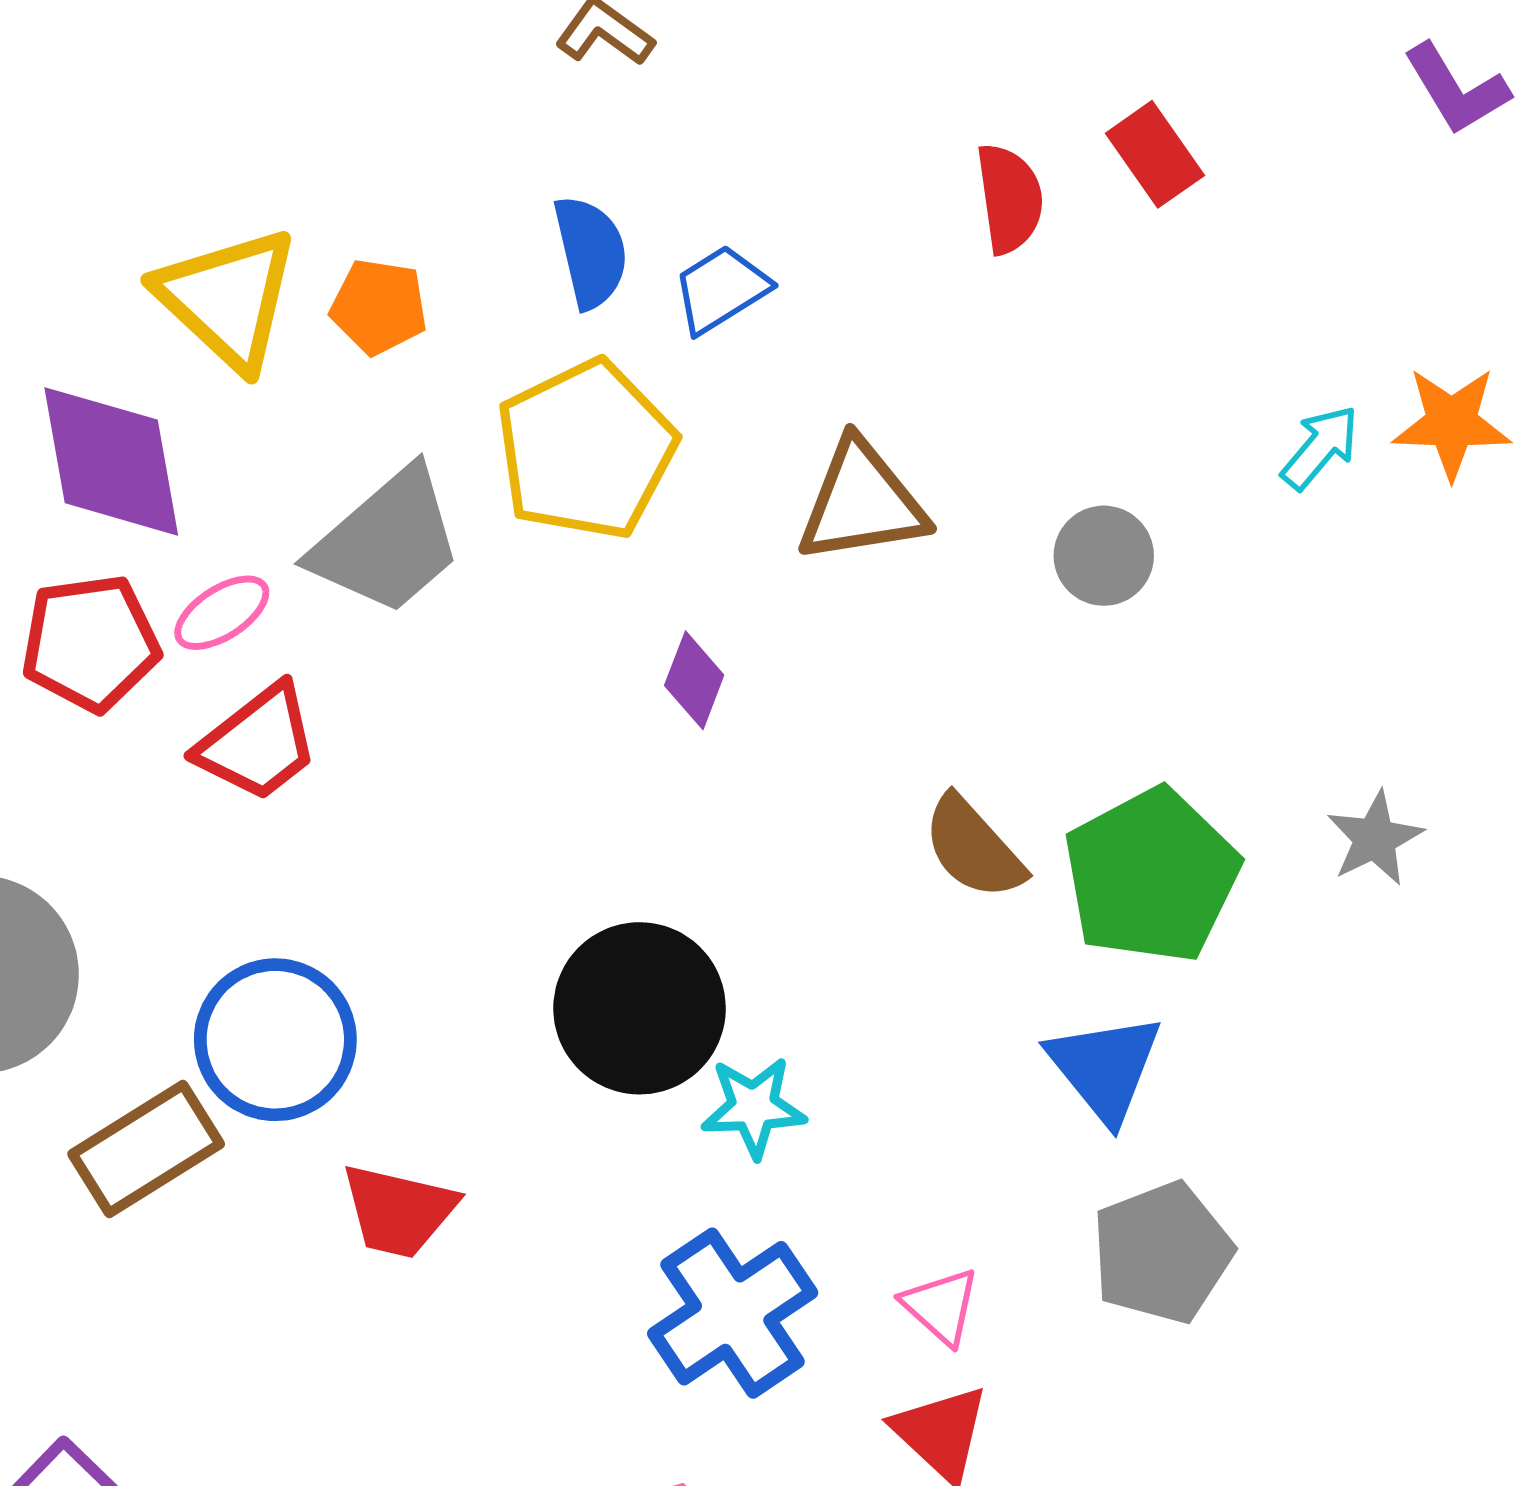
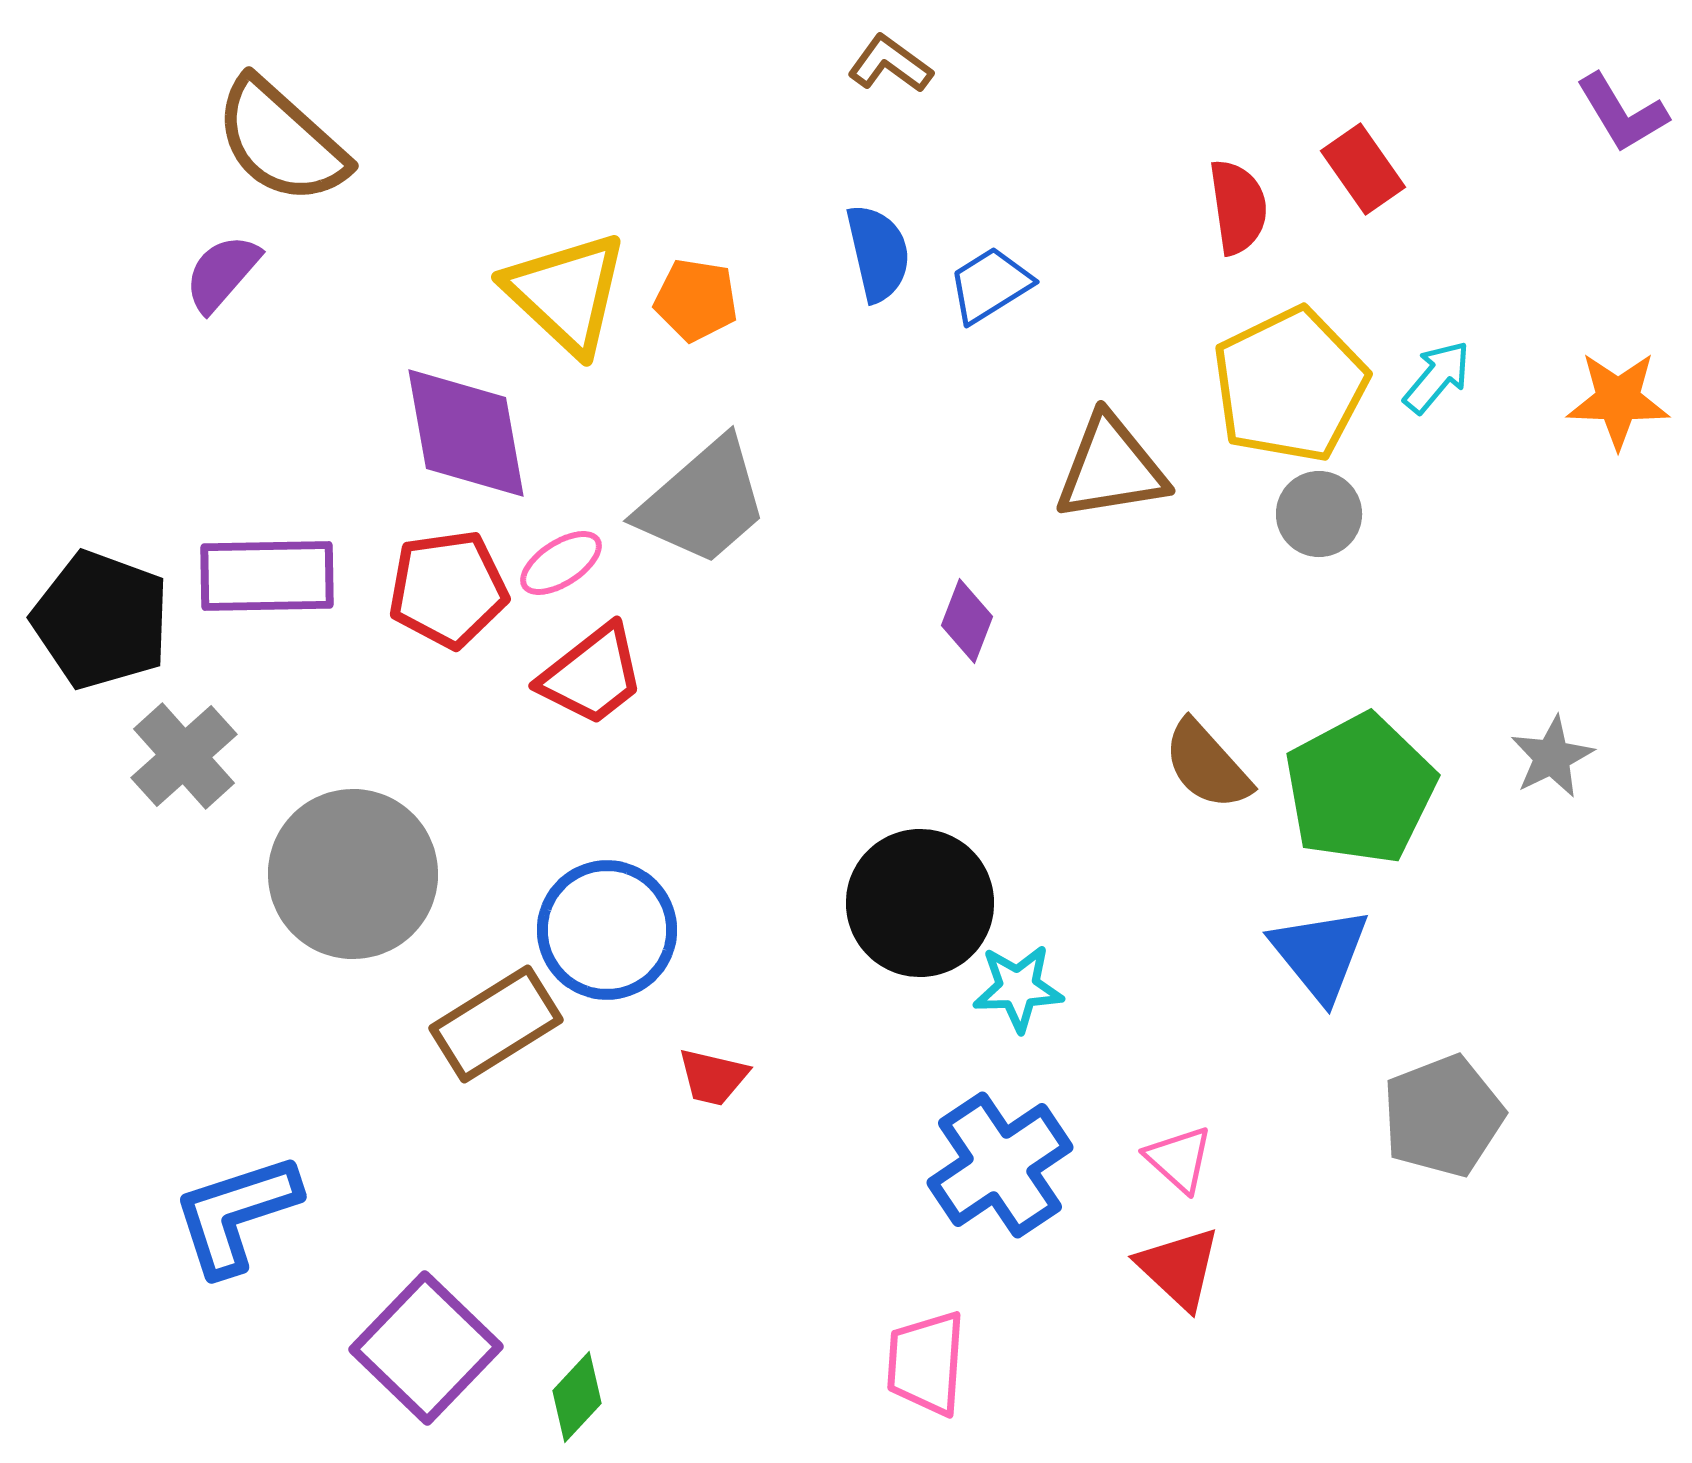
cyan arrow: (1320, 447) -> (1437, 377), moved
yellow pentagon: (586, 450) -> (1290, 385), moved
red trapezoid: (399, 1211) -> (713, 1077), size x0.7
gray pentagon: (1162, 1253) -> (1443, 1116), moved

